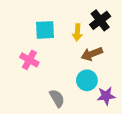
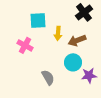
yellow arrow: (77, 32) -> (58, 33), moved

